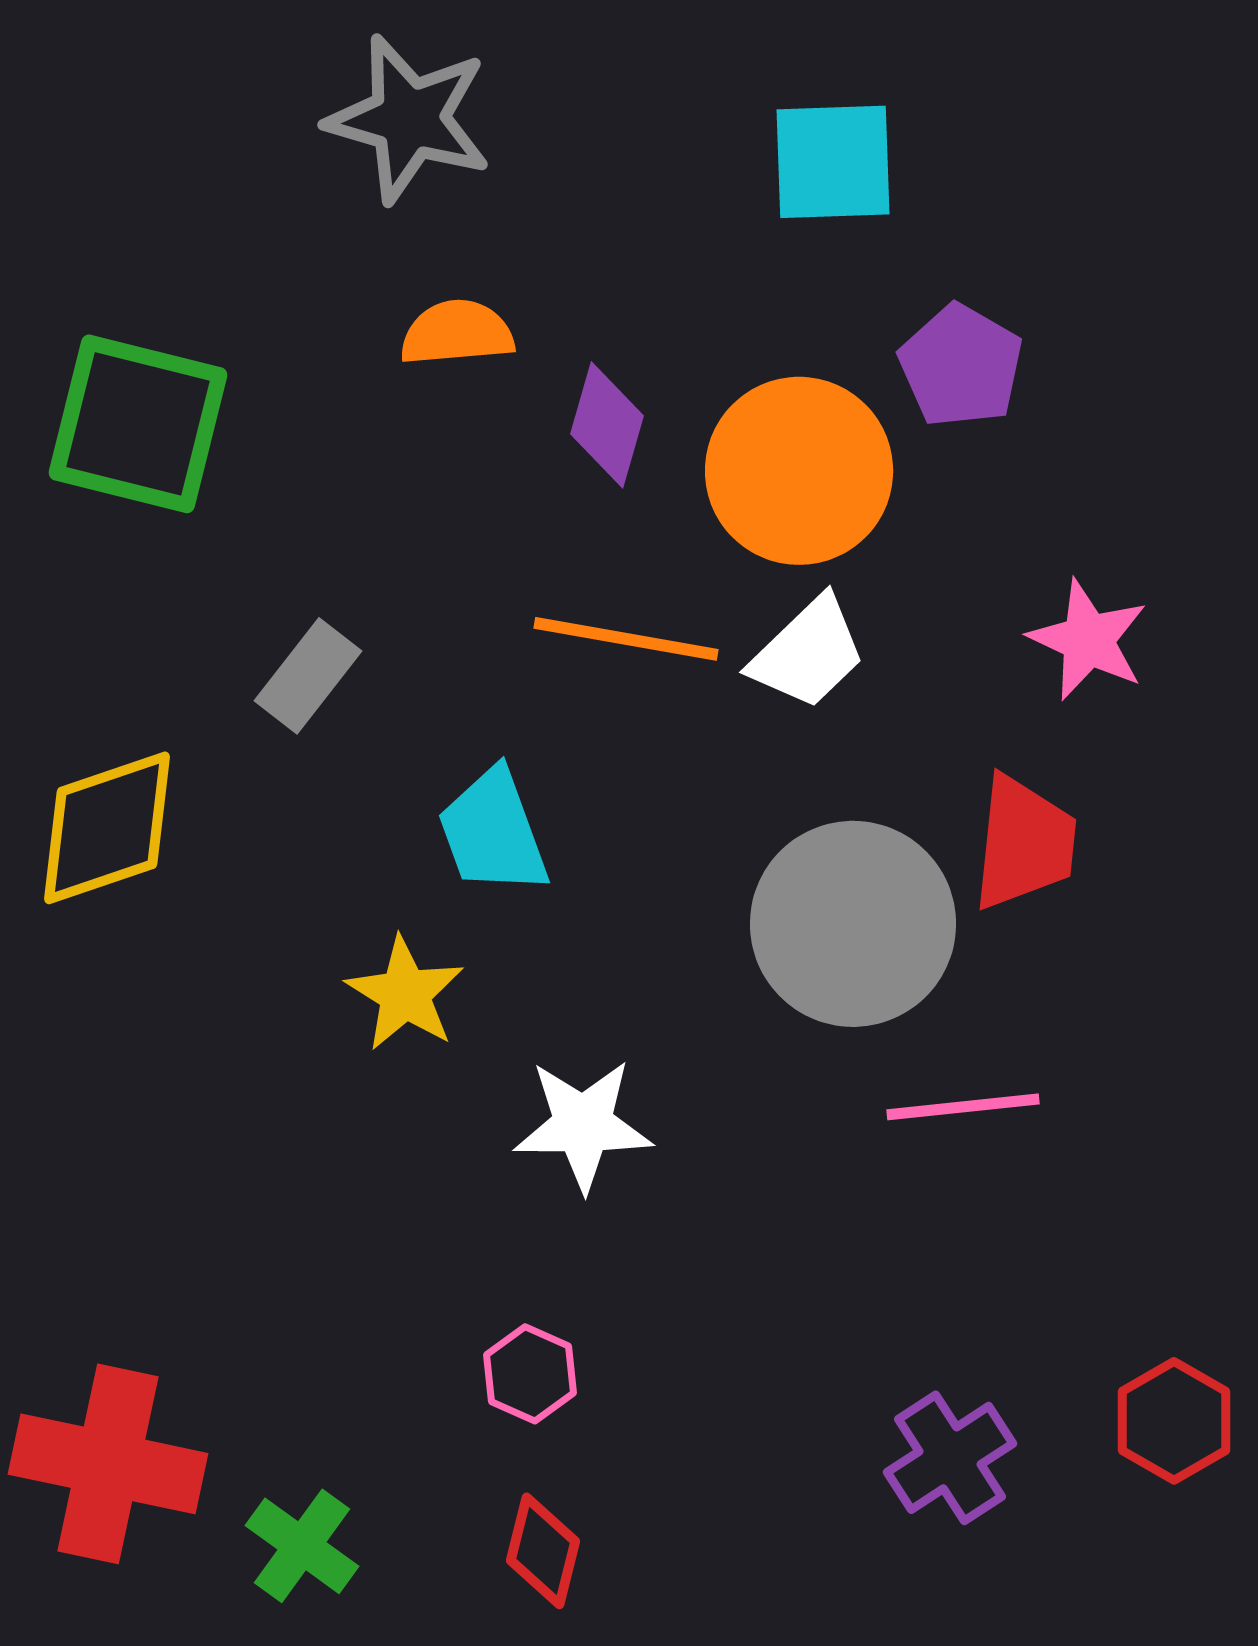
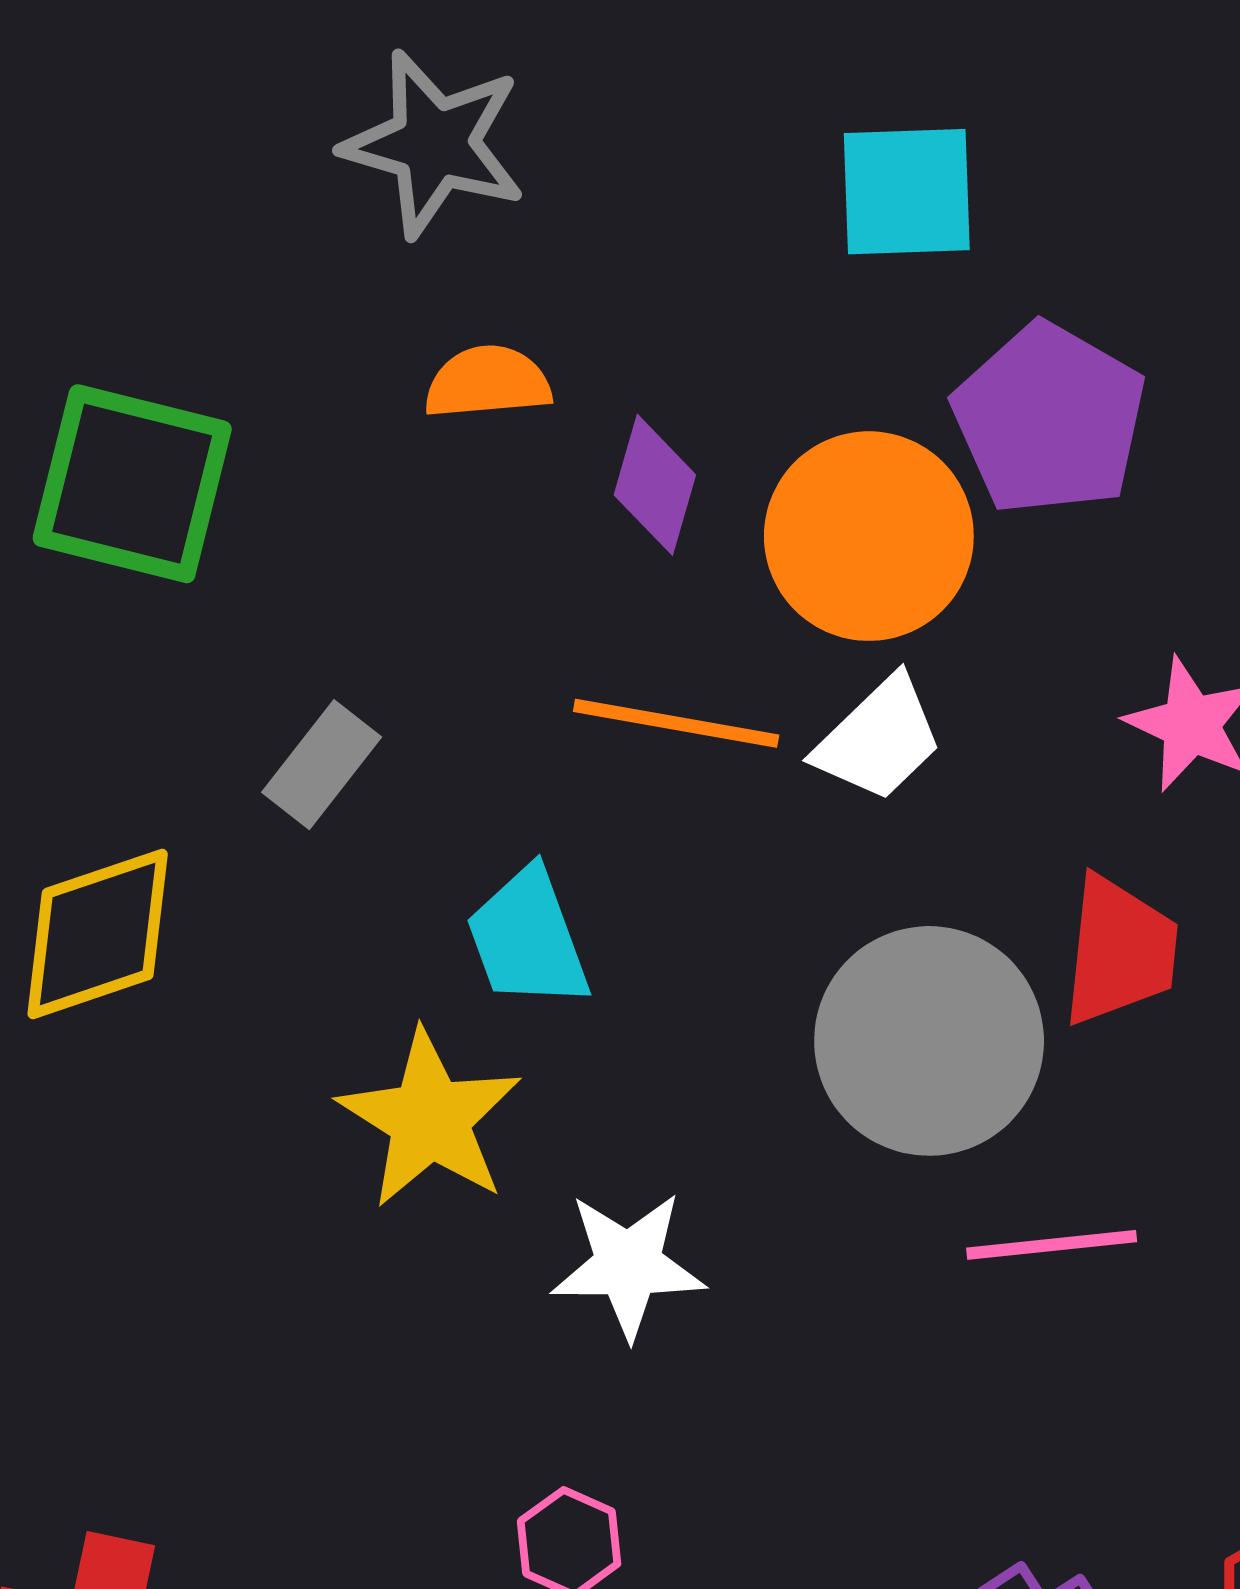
purple pentagon: (961, 366) -> (1049, 419), size x1.4
yellow star: (405, 994) -> (430, 1119), size x1.4

